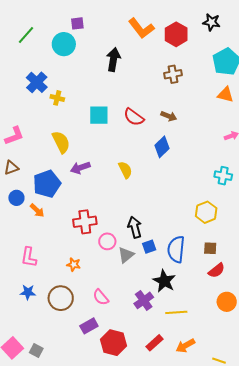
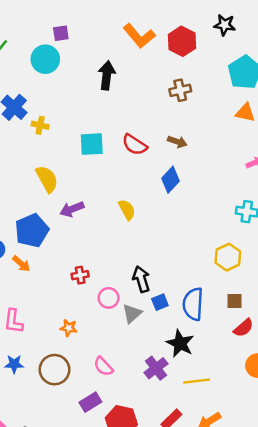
red cross: (85, 222) -> (80, 275), size x0.6

